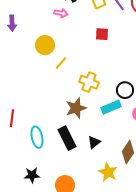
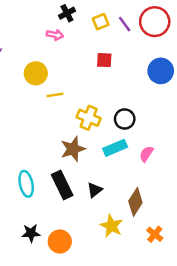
yellow line: (61, 63) -> (55, 95), turned 40
black circle: (125, 90) -> (125, 119), moved
black star: (32, 175) -> (31, 233), moved

